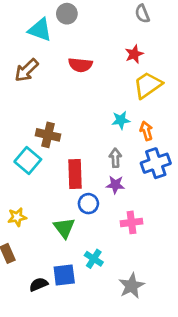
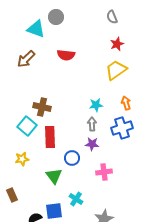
red star: (134, 54) -> (117, 44), moved
cyan star: (121, 120) -> (96, 105), moved
orange arrow: (146, 131) -> (126, 103), moved
red rectangle: (75, 174) -> (50, 137), moved
yellow star: (17, 217) -> (22, 159), moved

